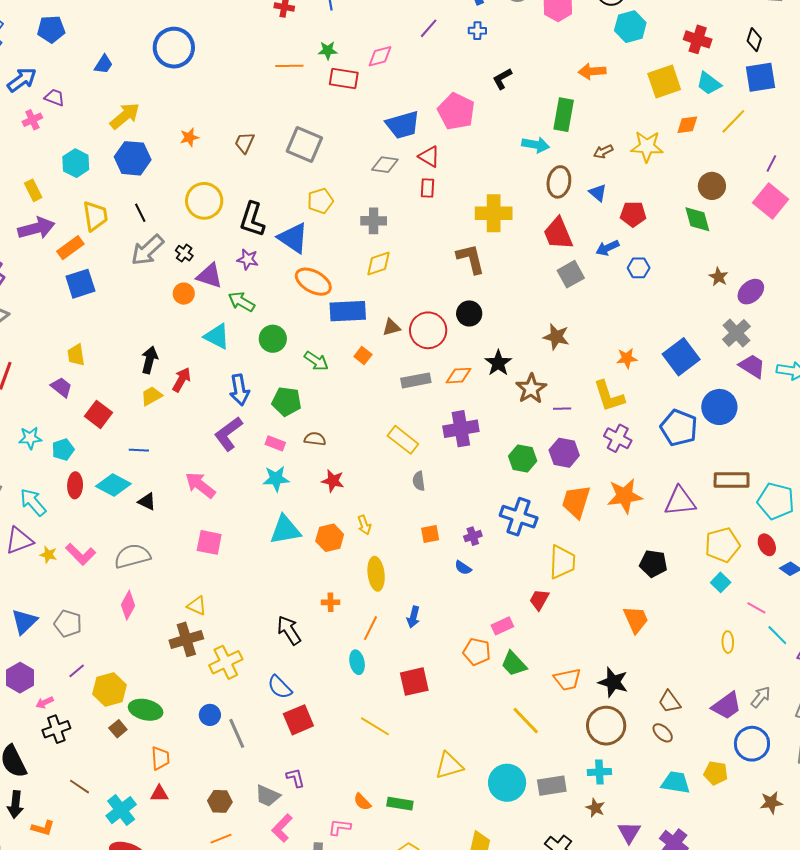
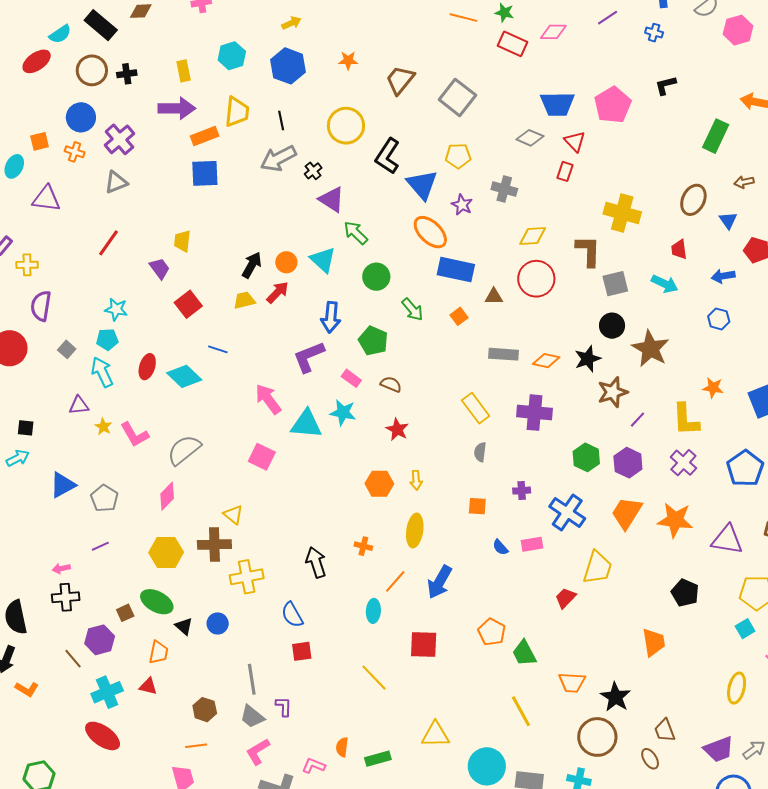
yellow arrow: (125, 116) -> (291, 23), size x0.6
brown trapezoid: (245, 143) -> (400, 80), size x1.4
cyan arrow: (536, 145) -> (665, 284), moved
red trapezoid: (558, 234) -> (679, 249), size x0.6
purple star: (248, 259) -> (462, 205), moved
yellow diamond: (378, 263) -> (533, 236), moved
blue hexagon: (639, 268) -> (719, 319), moved
gray square: (571, 274) -> (615, 284), moved
orange circle: (184, 294) -> (286, 262), moved
black circle: (469, 313) -> (612, 326), moved
red circle: (428, 330) -> (536, 279), moved
brown star: (556, 337) -> (650, 349), size x1.4
purple line: (562, 409) -> (637, 420), turned -60
cyan pentagon: (63, 450) -> (107, 339), moved
black triangle: (147, 502) -> (184, 626), moved
cyan triangle: (285, 530) -> (306, 424), moved
purple cross: (473, 536) -> (522, 491), moved
purple triangle: (19, 541) -> (79, 405), size x0.7
gray semicircle: (132, 556) -> (184, 450), turned -39
blue arrow: (413, 617) -> (440, 582), size x1.6
pink rectangle: (502, 626) -> (532, 544), moved
yellow ellipse: (728, 642) -> (737, 688), size x1.4
purple hexagon: (20, 678) -> (100, 640), moved
yellow hexagon: (109, 690) -> (166, 552), moved
red square: (298, 720) -> (302, 651), size x0.7
gray line: (237, 733) -> (252, 679), moved
orange semicircle: (362, 802) -> (342, 747), turned 36
green rectangle: (400, 804) -> (378, 759), turned -40

